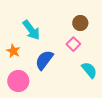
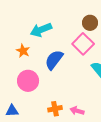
cyan arrow: (31, 30) -> (41, 30), turned 105
pink square: (73, 44) -> (83, 44), size x1.5

